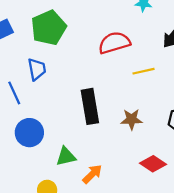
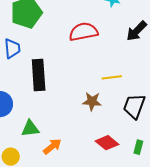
yellow line: (143, 71) -> (112, 77), moved
black rectangle: (90, 106) -> (39, 75), moved

